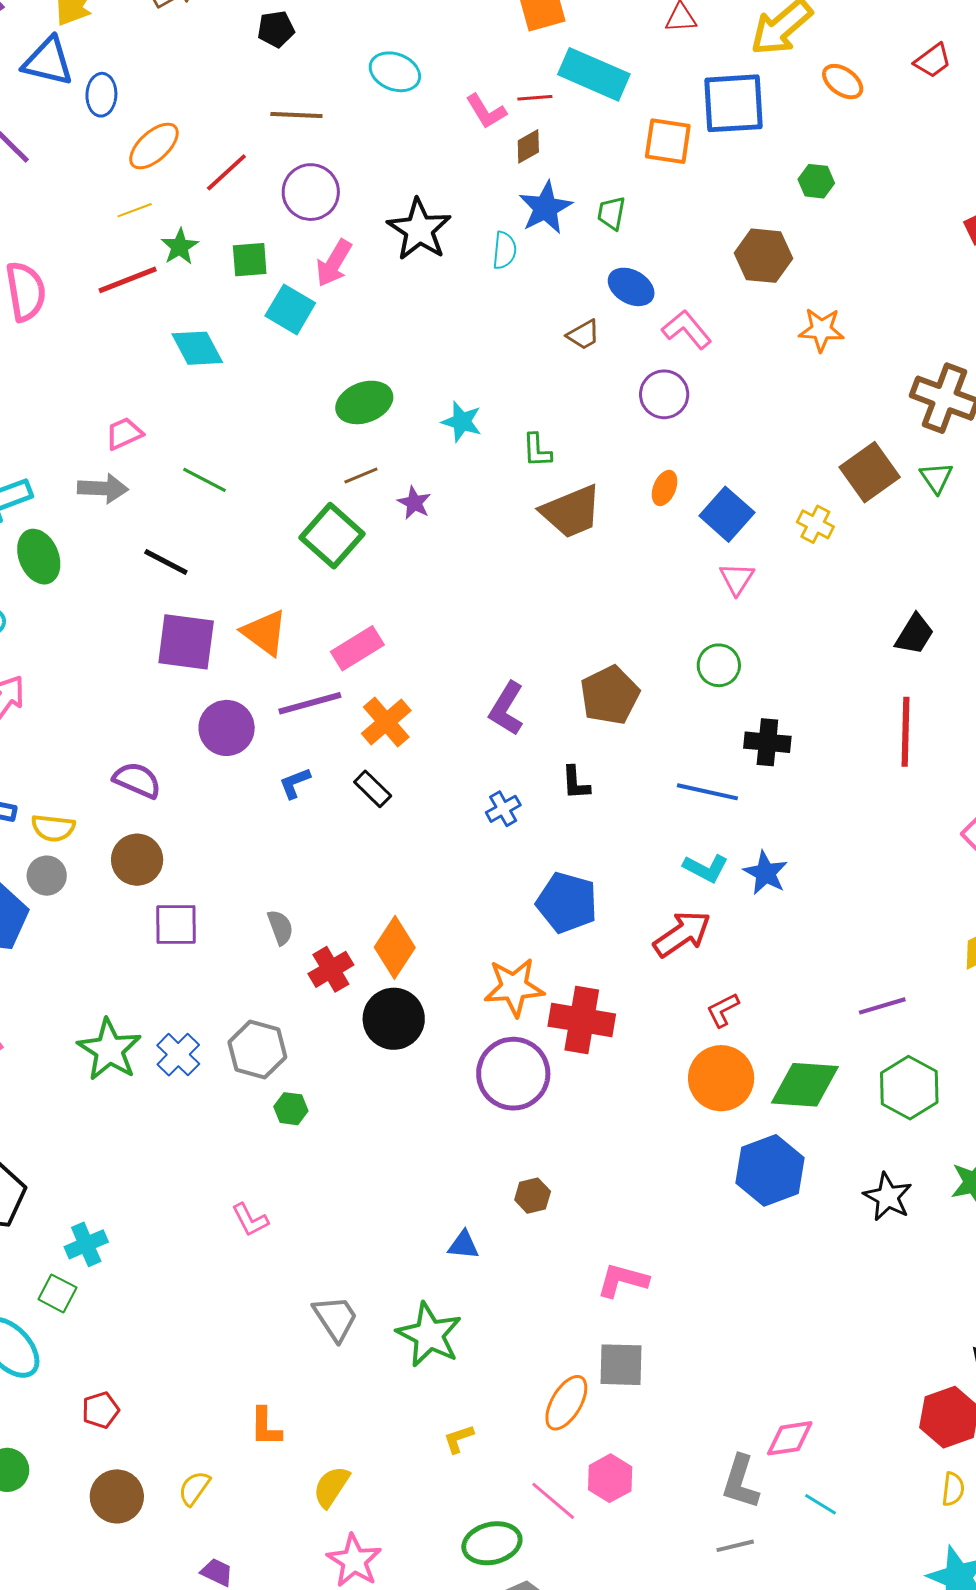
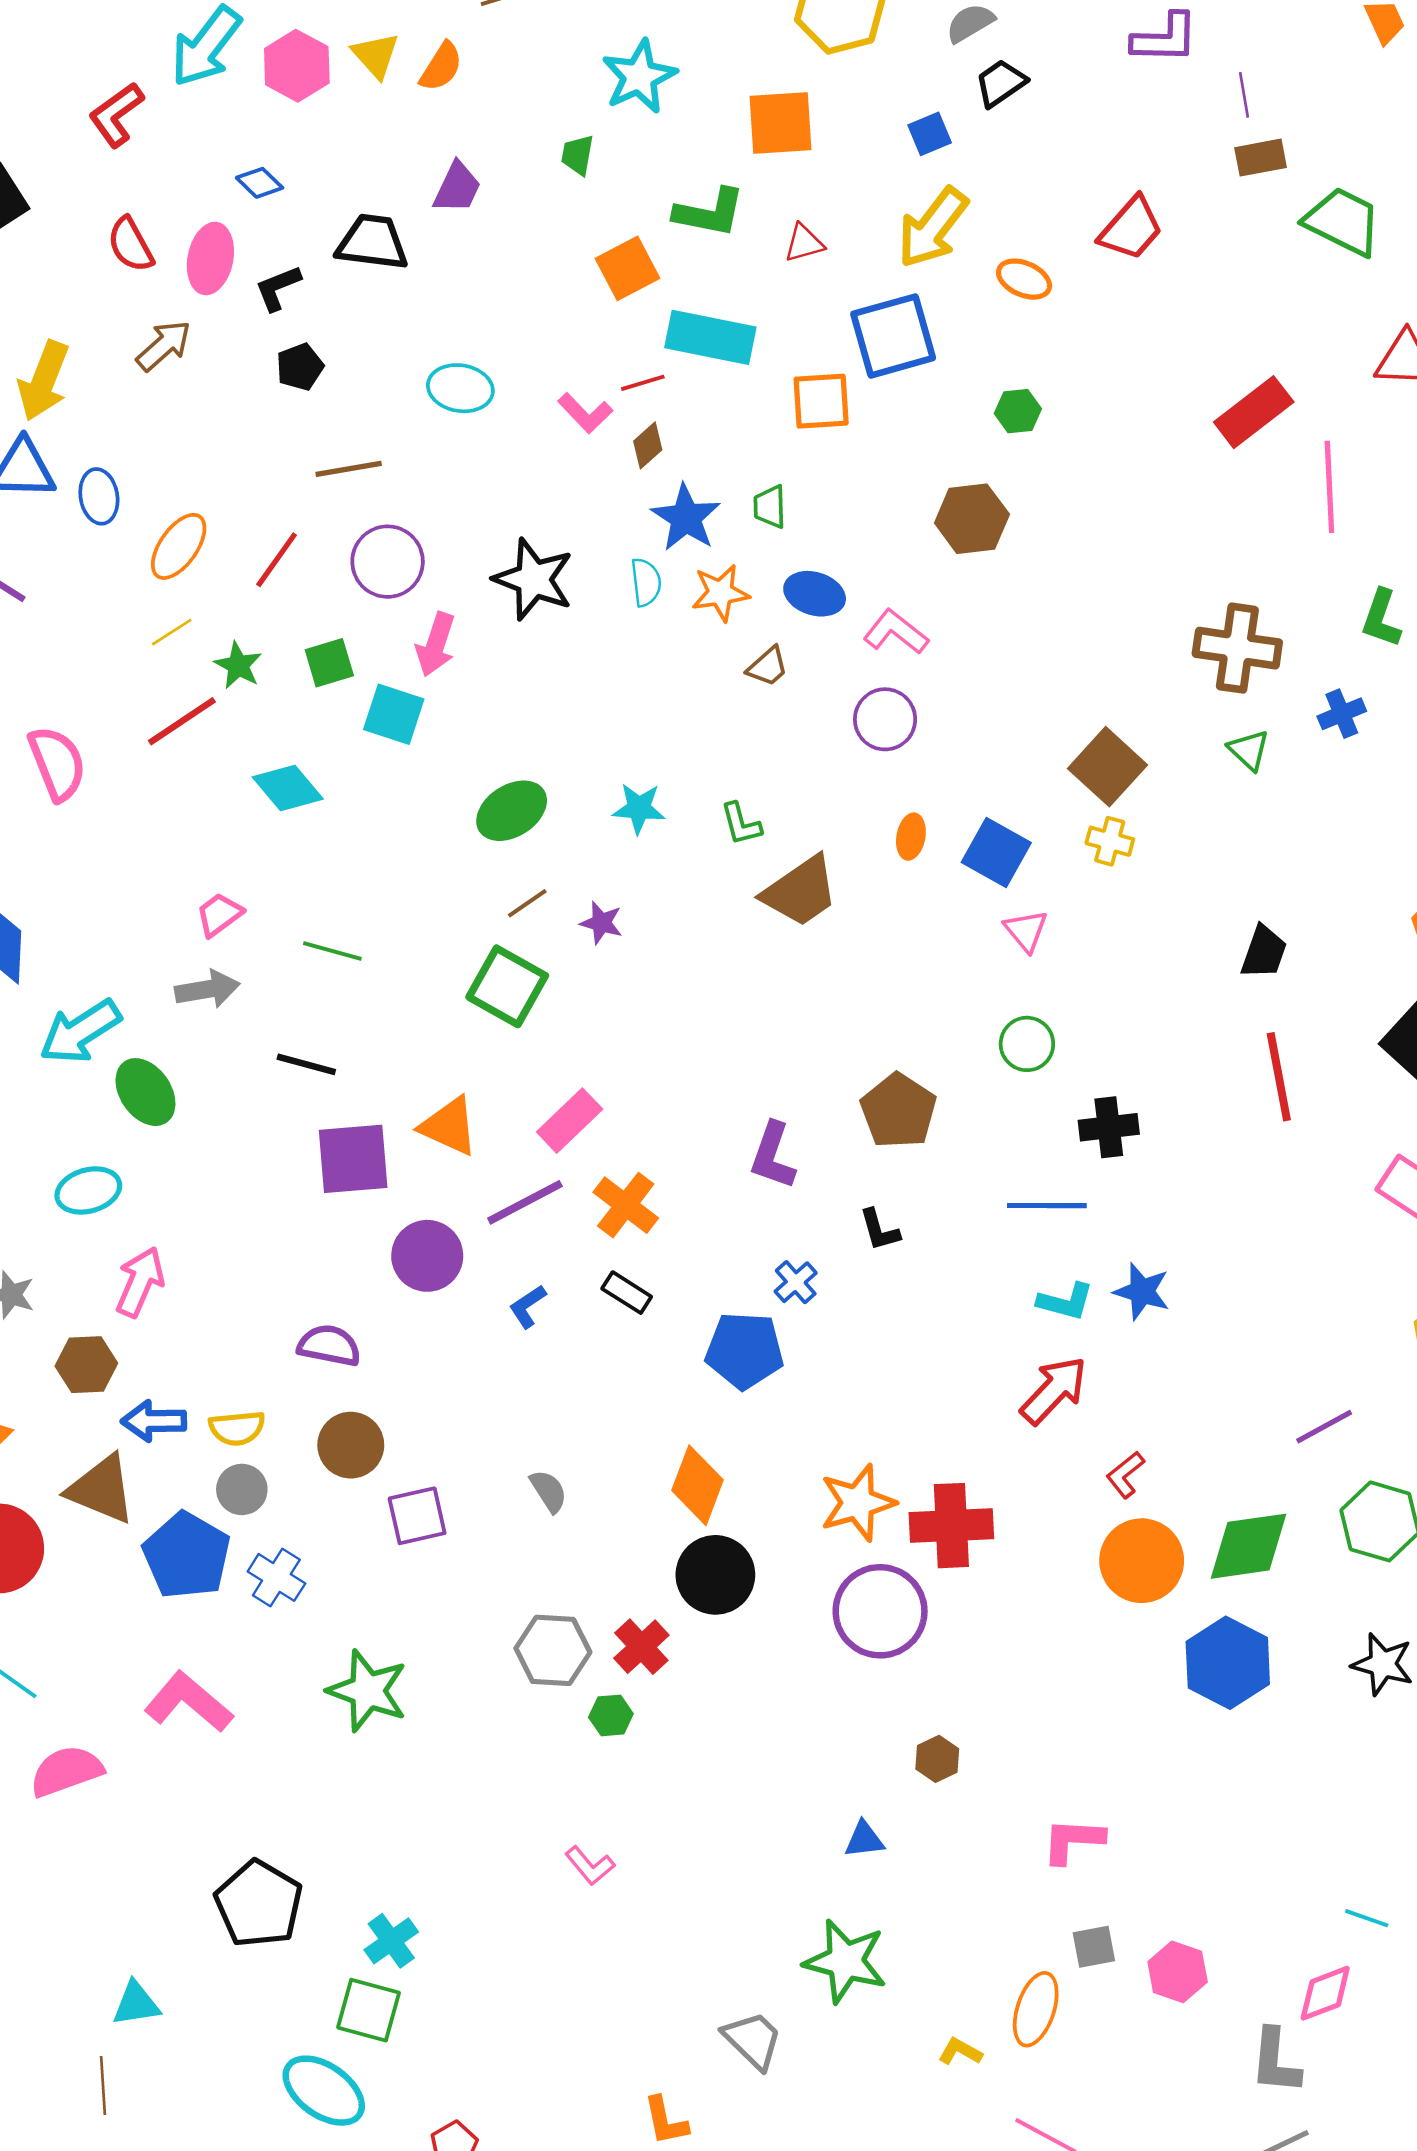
red trapezoid: (933, 61) -> (1131, 228), size x1.4
orange star: (821, 330) -> (720, 593), moved
brown square: (870, 472) -> (1107, 767), moved
blue pentagon: (567, 903) -> (745, 1350), moved
red cross: (331, 969) -> (641, 1647), moved
blue cross: (178, 1055) -> (276, 1577), moved
green square: (57, 1293) -> (369, 2010), size x1.4
gray trapezoid: (335, 1318) -> (753, 2040), moved
gray square: (621, 1365) -> (1094, 1947), size x0.7
yellow L-shape: (459, 1439) -> (960, 2052), moved, turned 60
pink hexagon: (610, 1478) -> (1178, 1972), moved
cyan line: (820, 1504) -> (1367, 1918), moved

